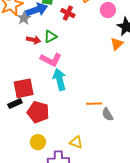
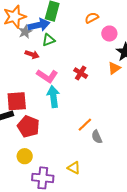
red cross: (68, 13) -> (81, 73), moved
green triangle: (50, 37) -> (49, 40), moved
orange line: (94, 104) -> (85, 125), turned -49
yellow triangle: (76, 142) -> (74, 168), moved

